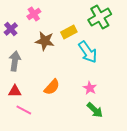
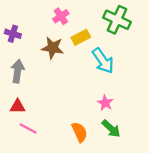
pink cross: (34, 14) -> (61, 16), moved
green cross: (100, 17) -> (117, 20), turned -35
purple cross: (11, 29) -> (13, 34), turned -32
orange semicircle: (52, 87) -> (80, 132), moved, turned -66

